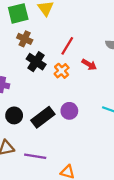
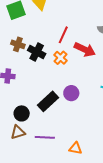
brown cross: (25, 39) -> (18, 44), moved
red arrow: (89, 65) -> (85, 50), size x1.5
black circle: (14, 115) -> (22, 113), moved

